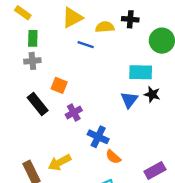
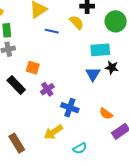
yellow semicircle: (105, 27) -> (77, 22), moved, turned 56
orange semicircle: (113, 157) -> (106, 114), moved
yellow arrow: (59, 162) -> (53, 132), moved

